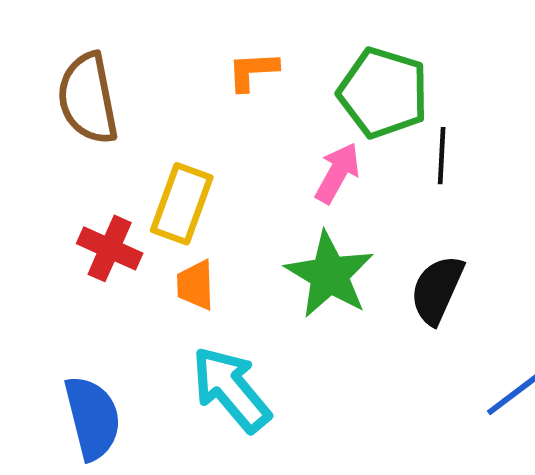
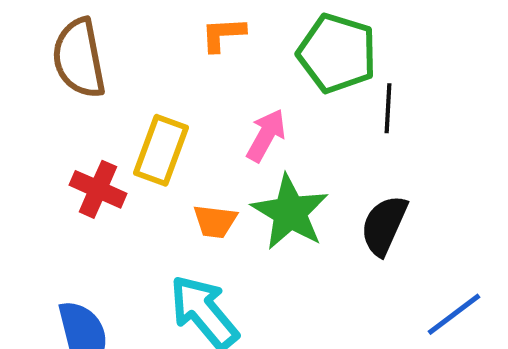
pink arrow: (337, 173) -> (266, 135), moved
orange trapezoid: (195, 285) -> (215, 221), moved, turned -81

